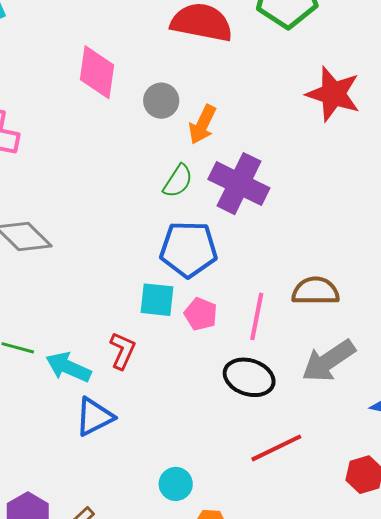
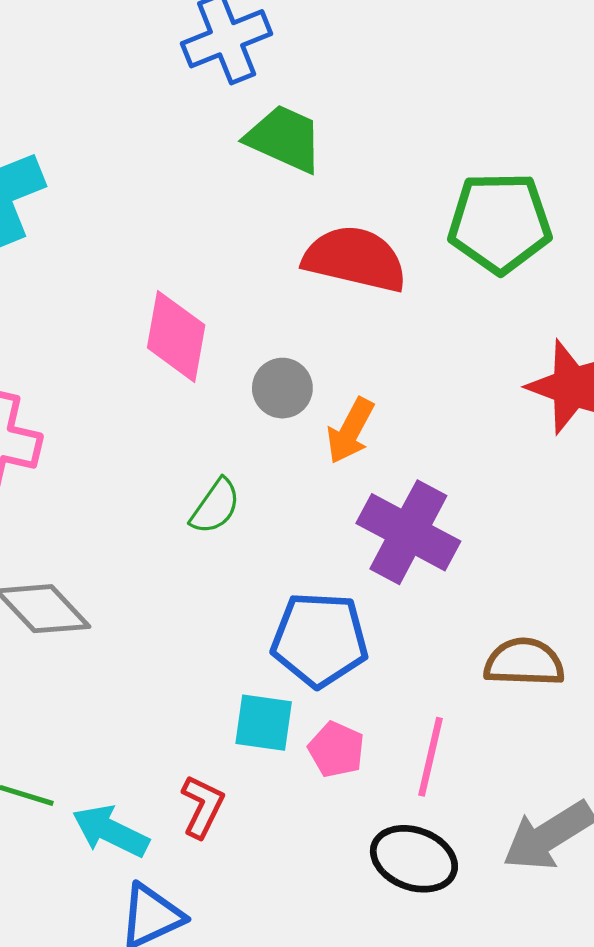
green semicircle: (178, 181) -> (215, 506), moved
brown semicircle: (316, 291) -> (524, 662), moved

